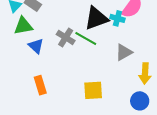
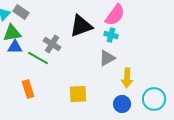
cyan cross: (117, 18) -> (111, 35), moved
green line: (86, 39) -> (38, 58), moved
blue triangle: (36, 46) -> (15, 47), moved, turned -42

